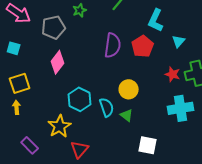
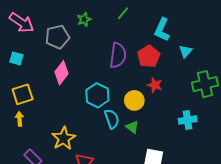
red star: (173, 74) -> (155, 85), moved
cyan hexagon: (80, 99) -> (97, 95), moved
cyan cross: (181, 108) -> (188, 120), size x0.7

